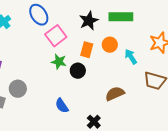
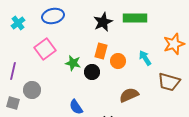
blue ellipse: (39, 15) -> (53, 16), turned -70
pink square: (56, 36) -> (45, 49), moved
orange circle: (110, 45) -> (118, 61), moved

